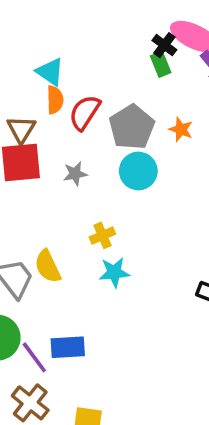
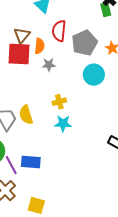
orange semicircle: (55, 100) -> (39, 46), moved
red semicircle: (85, 112) -> (59, 31), turned -35
cyan circle: (138, 171) -> (94, 75), moved

